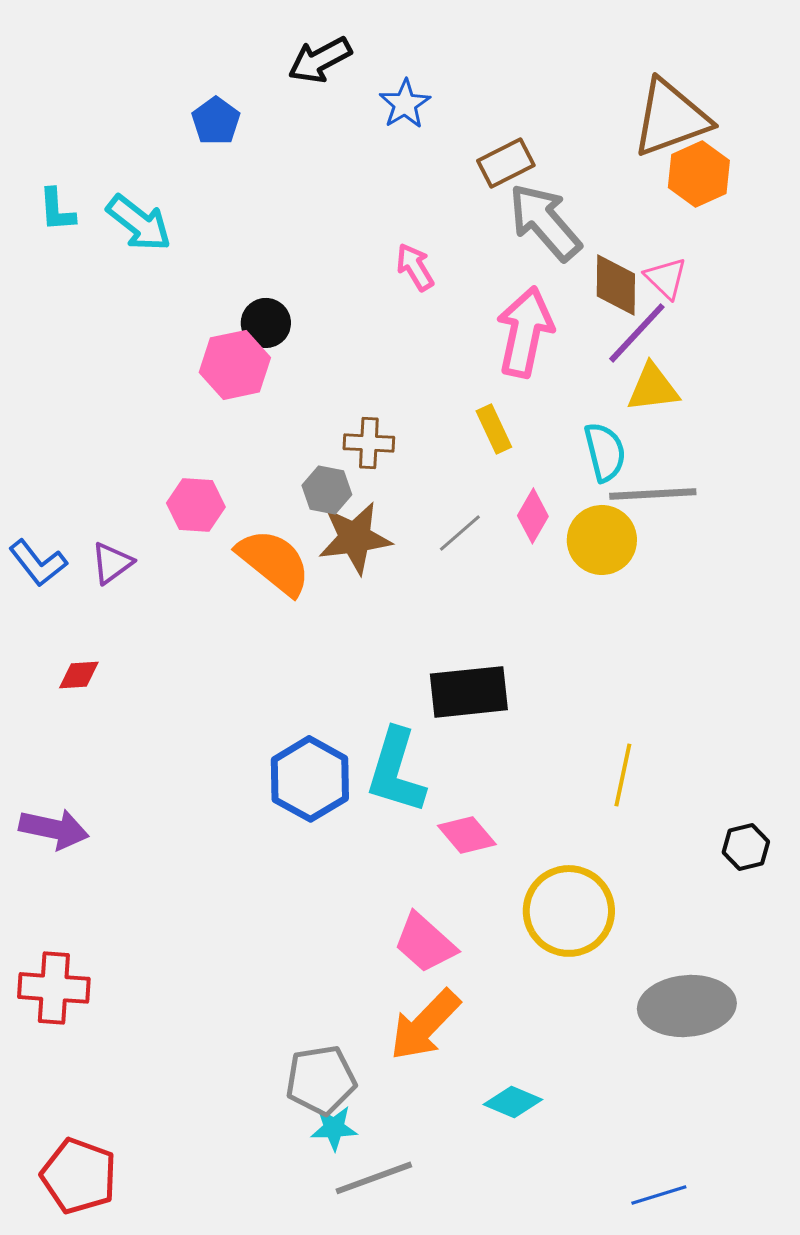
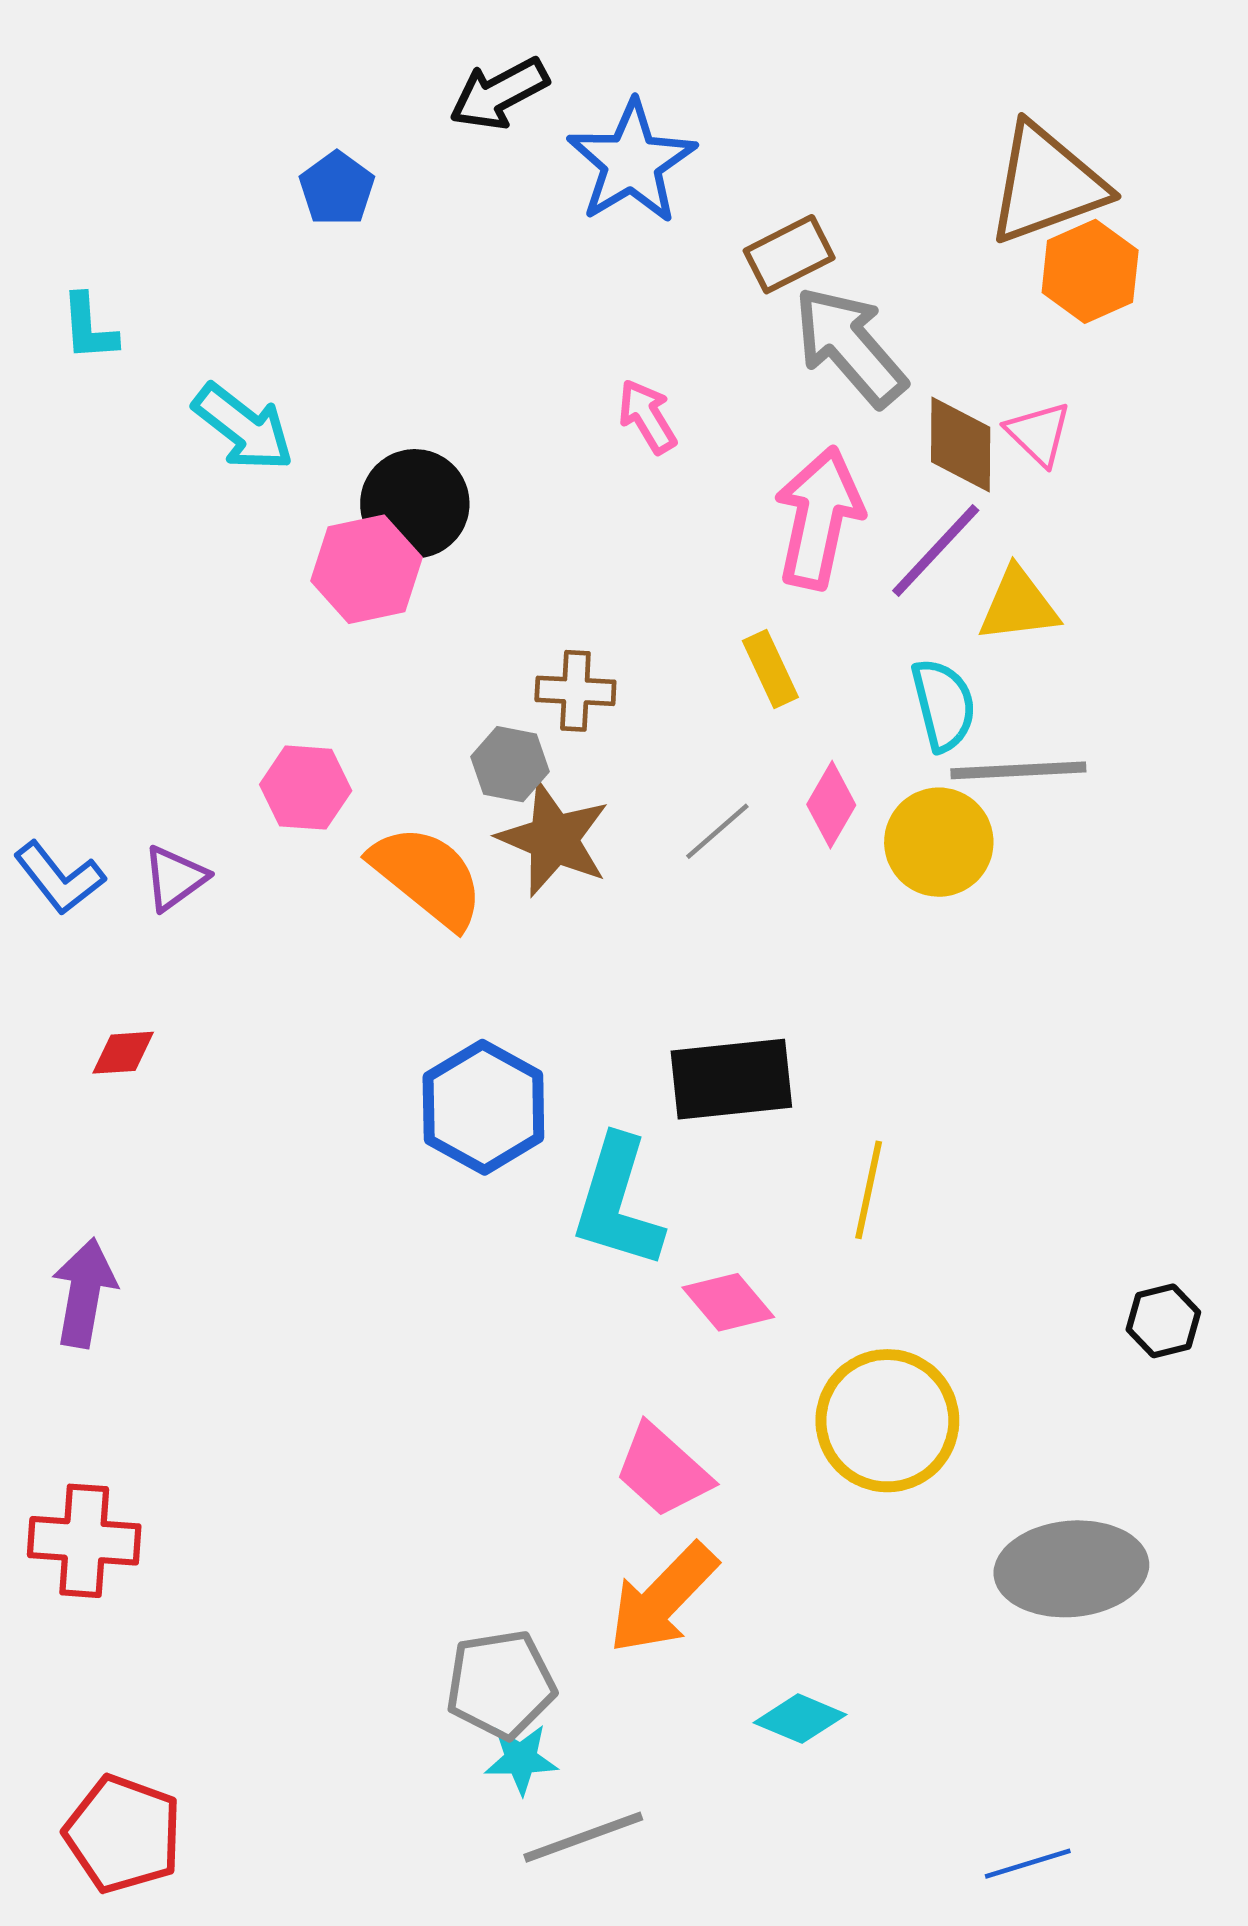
blue star: (405, 104) -> (632, 162), size x1.6
cyan arrow: (139, 223) -> (243, 427), moved
black circle: (266, 323) -> (415, 504), size x1.4
purple line: (637, 333) -> (936, 550), moved
brown star: (355, 538) -> (554, 839), turned 30
yellow line: (623, 775) -> (869, 1190), moved
blue hexagon: (310, 779) -> (483, 1107), moved
purple arrow: (54, 829) -> (84, 1293), turned -92

